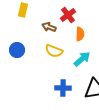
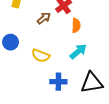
brown arrow: (49, 27) -> (44, 18), turned 120
yellow semicircle: (54, 51) -> (41, 56), moved

